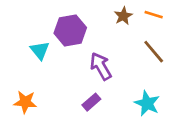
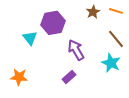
cyan star: (147, 103) -> (111, 63), moved

